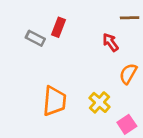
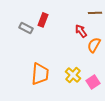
orange semicircle: (128, 74) -> (94, 45), moved
pink square: (127, 124) -> (93, 82), moved

